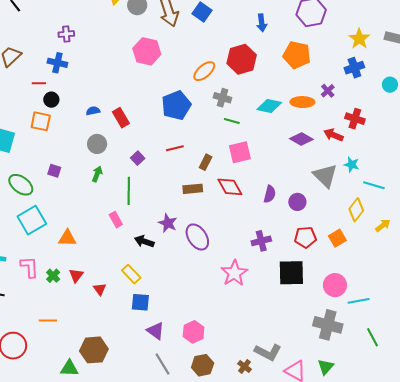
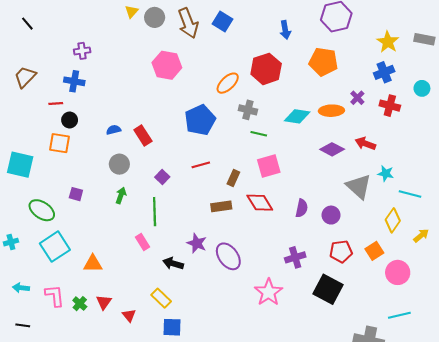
red cross: (355, 119) -> (390, 106), moved
black square: (291, 273) -> (328, 289), turned 32
pink circle: (335, 285) -> (398, 272), moved

